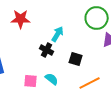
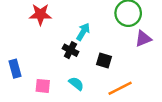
pink square: (31, 81) -> (43, 86), moved

